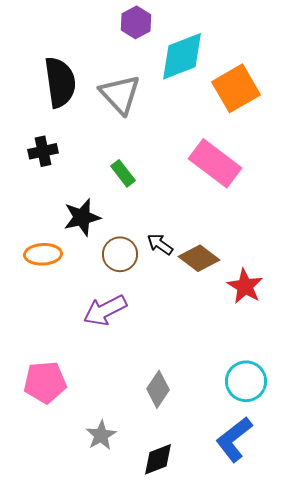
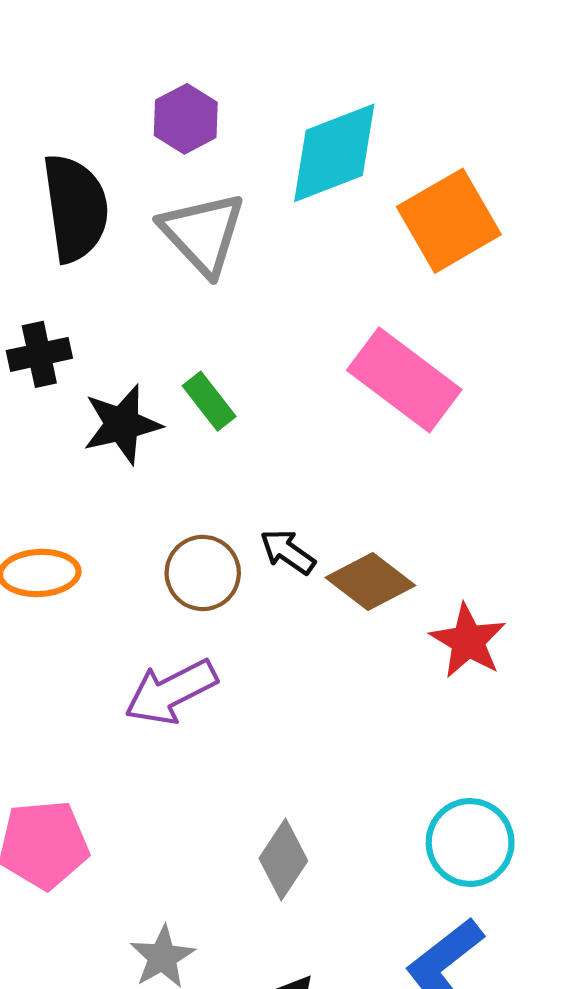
purple hexagon: (136, 22) -> (186, 119), moved
black star: (82, 217) -> (122, 424), moved

